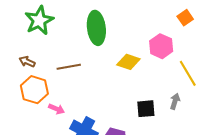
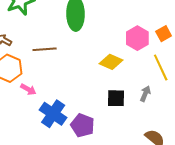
orange square: (185, 18) -> (164, 34), moved
yellow diamond: (128, 62) -> (111, 62), moved

